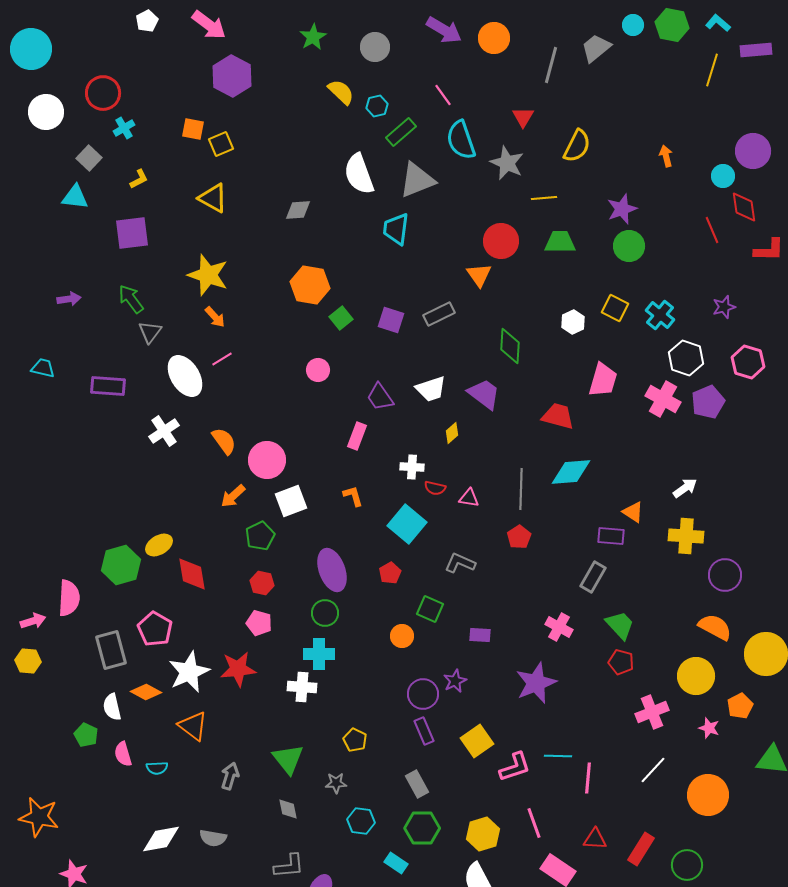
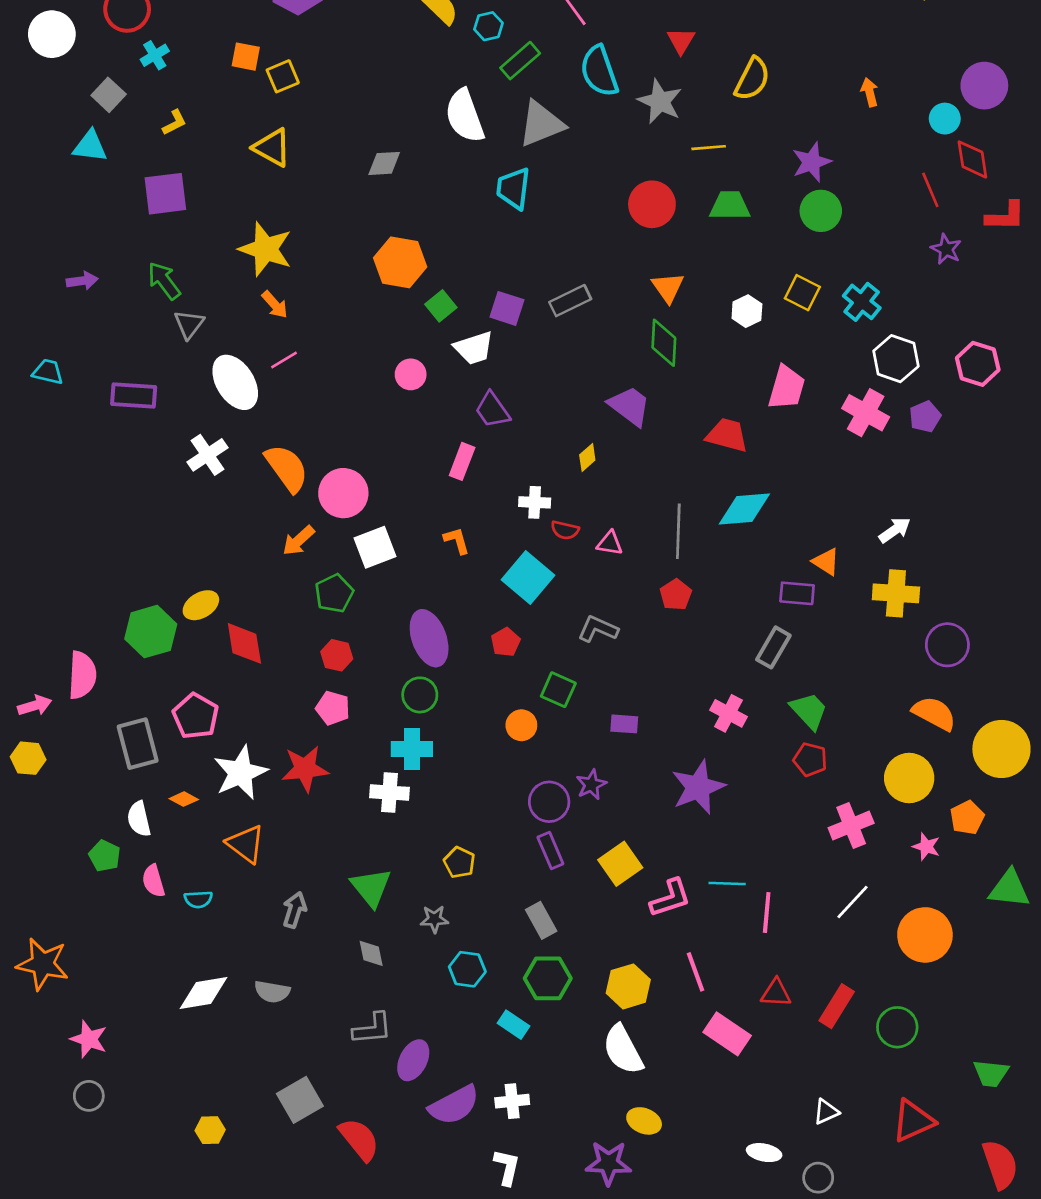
orange triangle: (479, 275) -> (668, 287), moved
purple star: (724, 307) -> (946, 249), moved, turned -30
white trapezoid: (431, 389) -> (474, 348), moved
purple pentagon: (708, 402) -> (925, 417), size x0.7
orange semicircle: (224, 441) -> (287, 468), size x1.4
orange diamond: (146, 692) -> (184, 799), size x0.7

